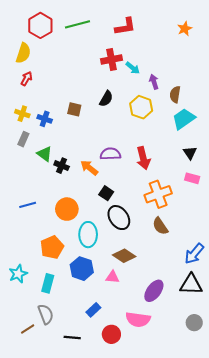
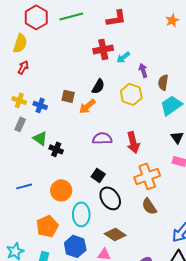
cyan arrow: (133, 68) -> (123, 57), turned 104
orange arrow: (89, 168) -> (87, 106), moved, turned -78

